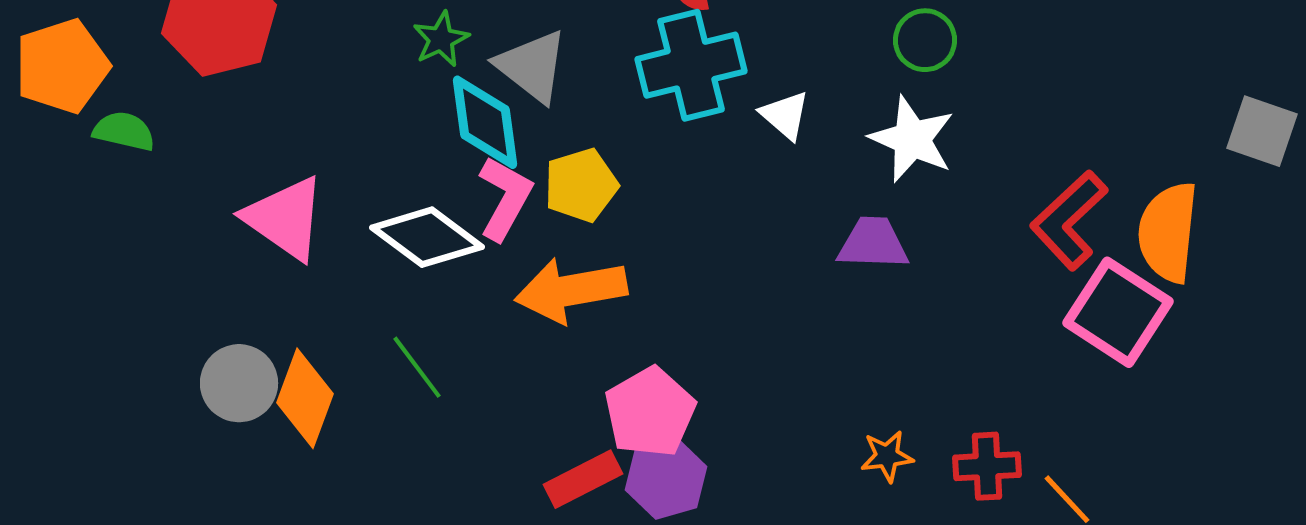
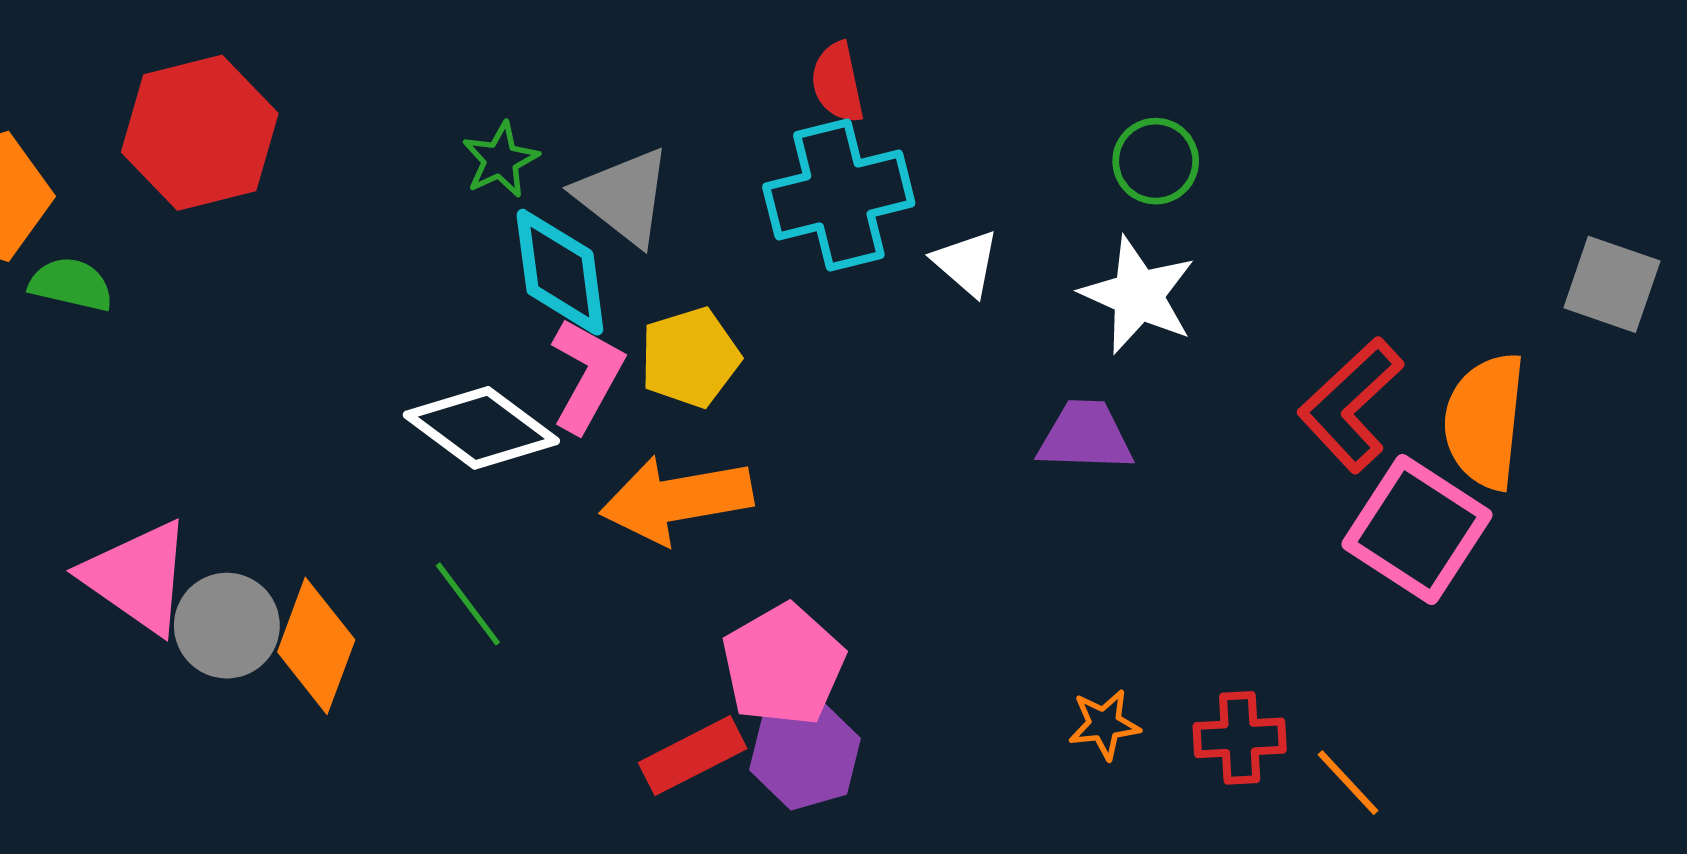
pink triangle: (285, 218) -> (137, 577), moved

